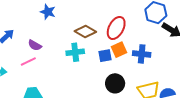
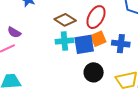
cyan cross: (75, 52) -> (64, 41), moved
blue square: (105, 56) -> (84, 44), size x1.5

